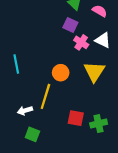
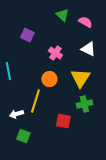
purple square: (70, 25) -> (27, 35), moved
pink cross: (81, 42) -> (55, 53), moved
green cross: (99, 124) -> (84, 104), moved

